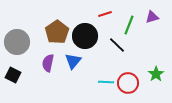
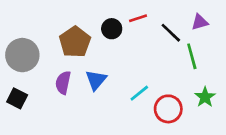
green line: (129, 25) -> (192, 56), moved, turned -36
black circle: (85, 36) -> (112, 29), moved, size x0.6
black line: (117, 45) -> (171, 33), moved
cyan line: (106, 82) -> (139, 93), moved, turned -42

